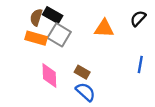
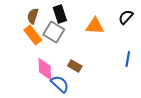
black rectangle: (53, 15) -> (60, 14), moved, turned 42
orange rectangle: (36, 38) -> (33, 35), turned 36
blue semicircle: (85, 92) -> (60, 84), moved

